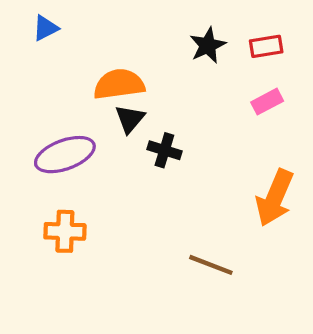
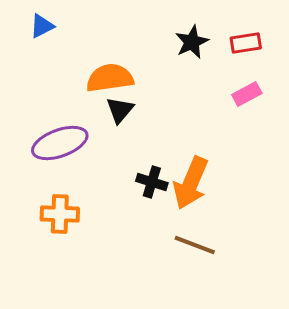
black cross: (164, 150) -> (152, 182), moved
orange arrow: (275, 198) -> (191, 183), moved

